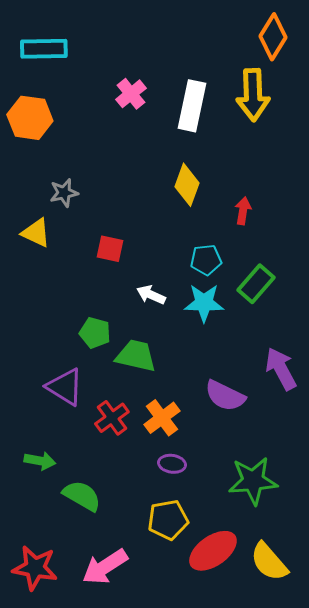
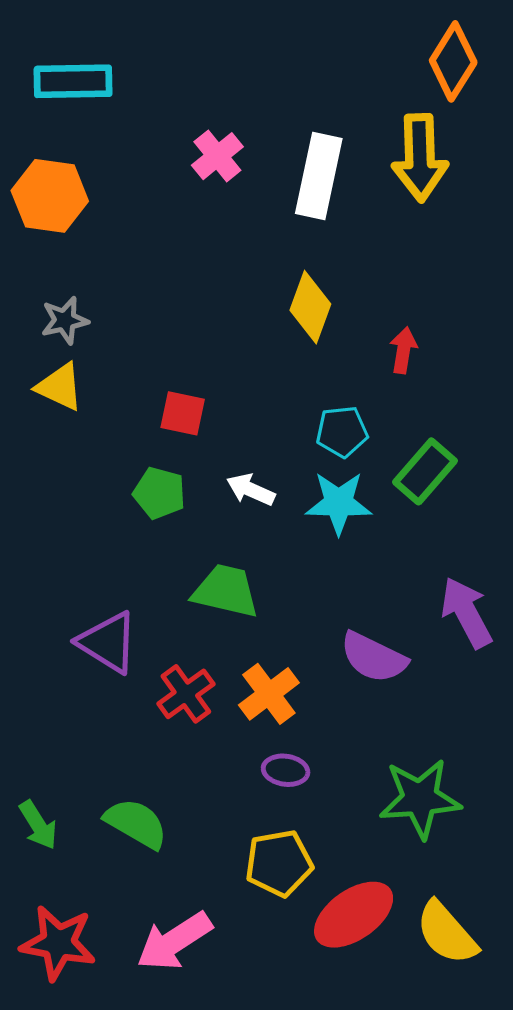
gray star: (64, 193) -> (65, 320), moved
green pentagon: (95, 333) -> (159, 493), moved
green arrow: (40, 461) -> (38, 825), moved, turned 48

